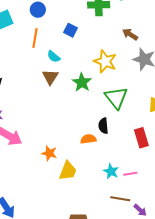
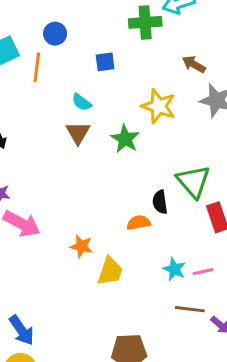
blue square: (71, 30) -> (105, 62), turned -32
orange line: (35, 38) -> (37, 67), moved
green triangle: (116, 98) -> (193, 181), moved

